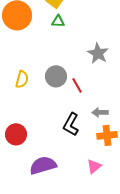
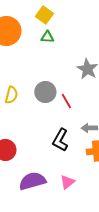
pink triangle: (94, 166) -> (67, 182), moved

